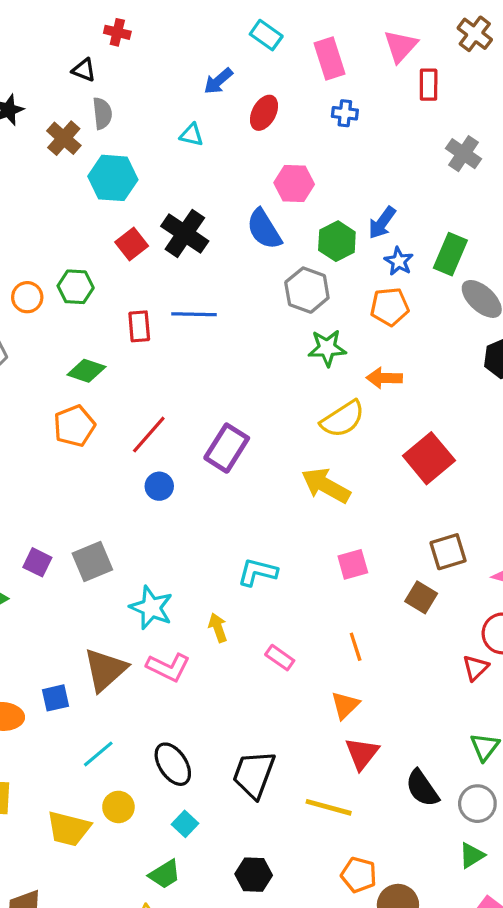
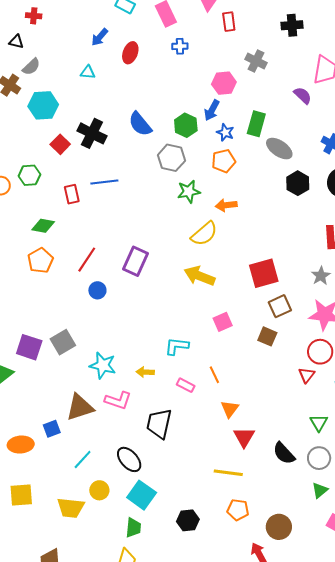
gray semicircle: (102, 113) -> (31, 67), turned 60
pink hexagon: (294, 184) -> (224, 83), moved
red square: (429, 458) -> (264, 273), moved, turned 32
purple square: (37, 562) -> (29, 347), size x1.5
cyan L-shape: (257, 572) -> (177, 346), moved
yellow arrow: (218, 628) -> (145, 372), turned -60
orange line: (356, 647) -> (214, 375), moved
brown triangle: (105, 670) -> (80, 407), turned 32
black trapezoid: (254, 774) -> (159, 424), moved
cyan square: (185, 824) -> (142, 495), size x1.8
green trapezoid: (165, 874) -> (133, 528), turned -45
orange pentagon: (359, 875) -> (238, 510), moved

